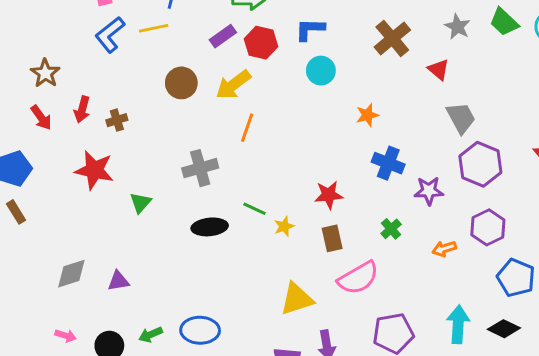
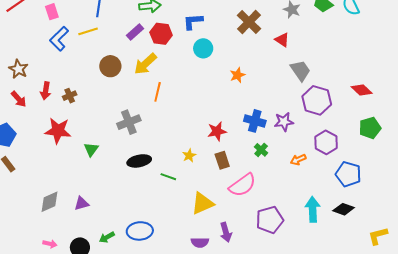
blue cross: (388, 163) -> (255, 121), moved
green line: (254, 209) -> (168, 177), moved

